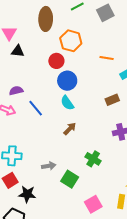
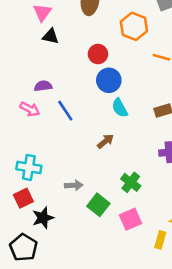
orange hexagon: (71, 41) -> (134, 26), moved
cyan semicircle: (67, 103) -> (120, 108), moved
black star: (27, 194) -> (43, 218), turned -30
pink square: (93, 204) -> (130, 219), moved

